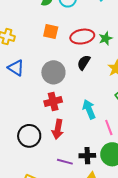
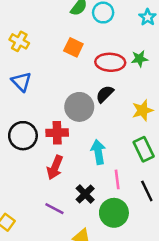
green star: (106, 38) -> (139, 59), moved
gray circle: (53, 72) -> (79, 107), moved
black circle: (29, 136) -> (23, 136), moved
black cross: (87, 156) -> (85, 194), moved, turned 35

